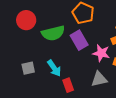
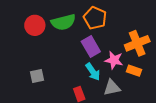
green semicircle: (53, 33) -> (63, 22), moved
cyan arrow: (54, 68) -> (93, 72), moved

